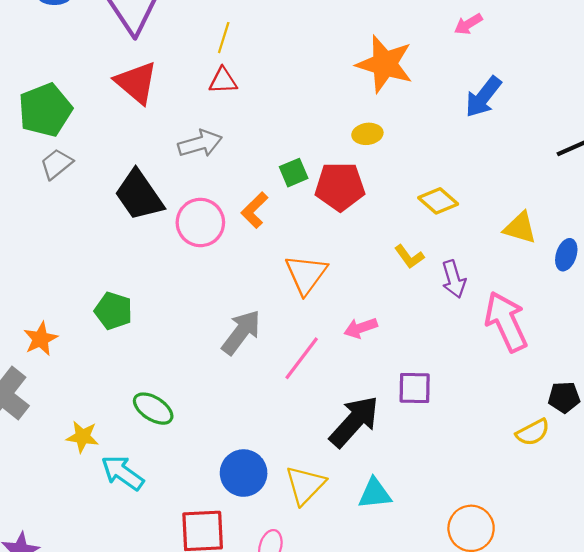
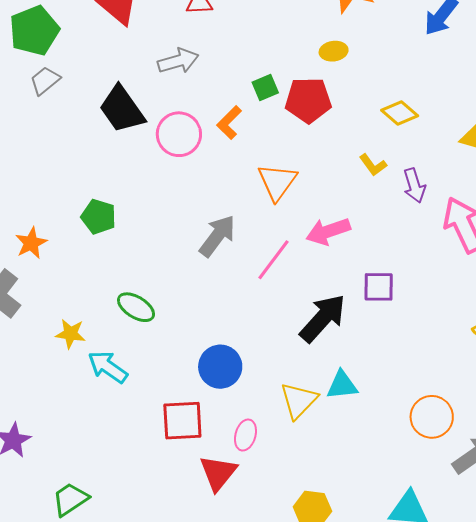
pink arrow: (361, 328) -> (328, 231), size x1.4
yellow triangle: (305, 485) -> (299, 400), moved

